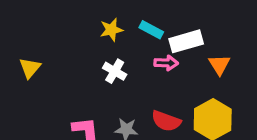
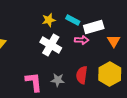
white cross: (115, 71) -> (51, 45), size x1.5
red semicircle: (166, 121) -> (82, 75), turned 78

